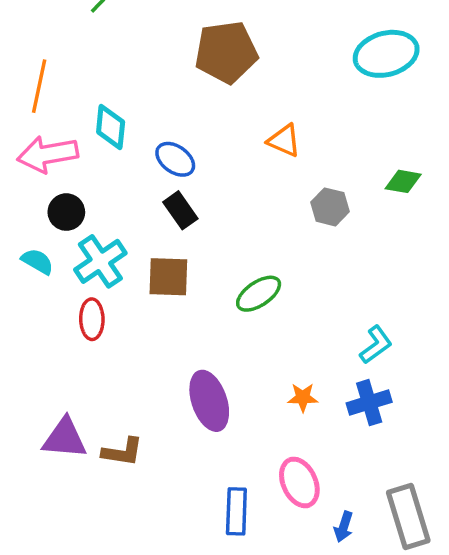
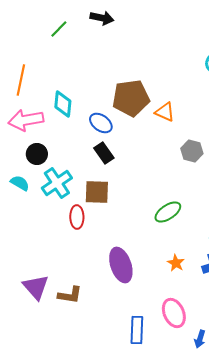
brown pentagon: (226, 52) -> (131, 98), moved
green ellipse: (259, 294) -> (168, 212), moved
red ellipse: (92, 319) -> (77, 217), moved
orange star: (303, 397) -> (176, 263), turned 30
purple triangle: (65, 438) -> (36, 287), turned 44

